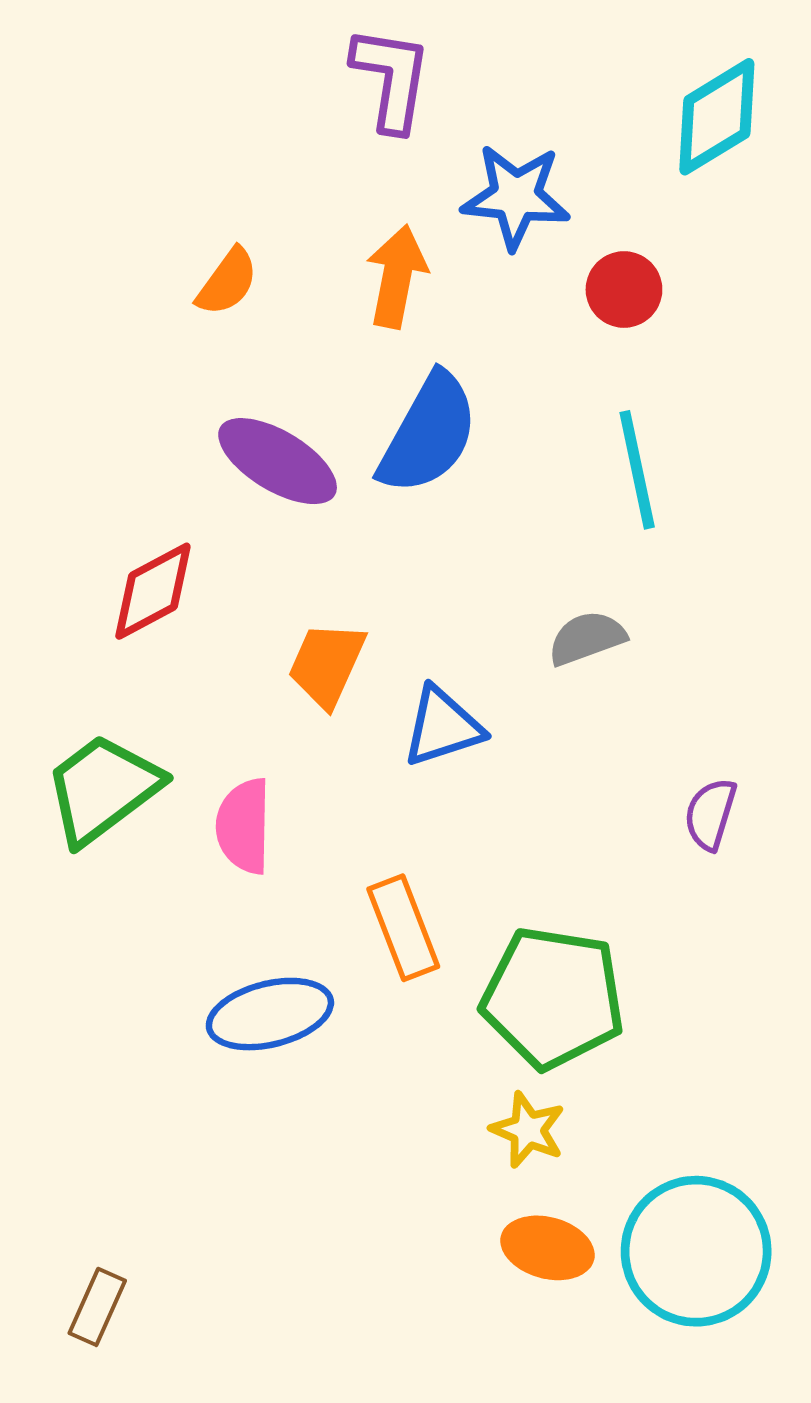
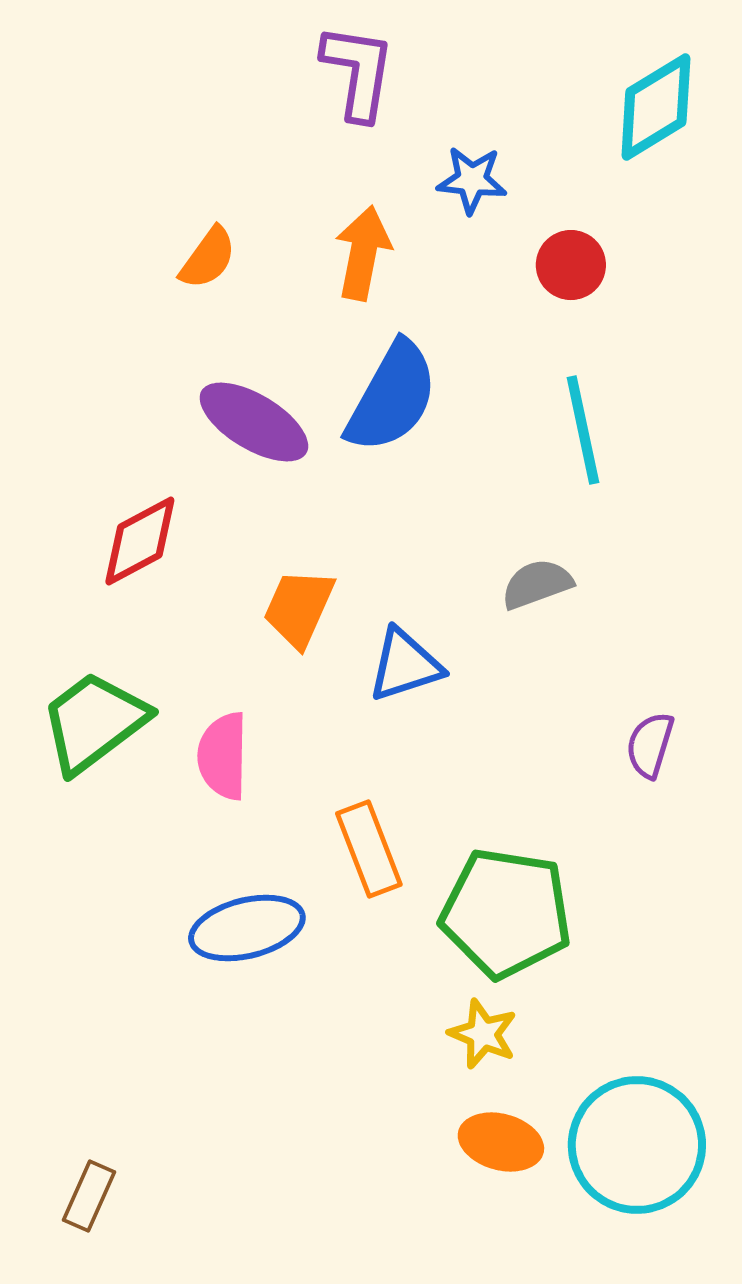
blue star: (516, 197) -> (472, 180), size x0.7

